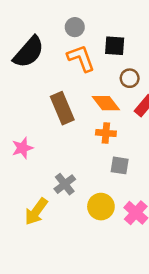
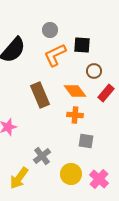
orange L-shape: (81, 58) -> (55, 55), turned -95

